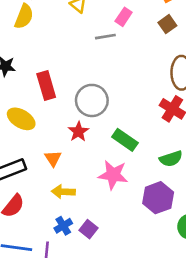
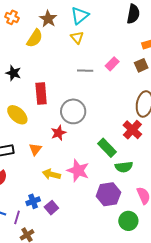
pink rectangle: (124, 17) -> (112, 64), moved
gray line: (105, 37) -> (85, 71), moved
green rectangle: (125, 140) -> (107, 148), moved
yellow arrow: (63, 192) -> (51, 174), moved

